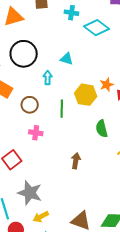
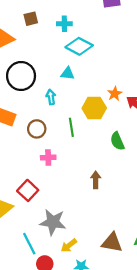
cyan diamond: (97, 28) -> (79, 46), moved

